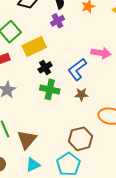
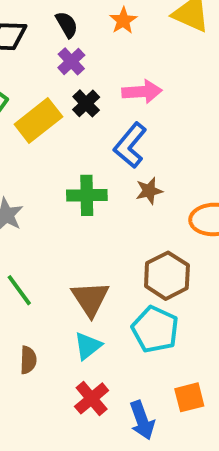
pink arrow: (101, 53) -> (142, 92), moved
black cross: (45, 67) -> (86, 103), moved
brown triangle: (27, 140) -> (90, 299), moved

